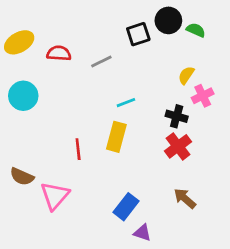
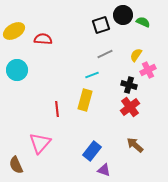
gray line: (101, 62) -> (105, 54), moved
brown semicircle: (22, 177) -> (16, 165), moved, turned 42

